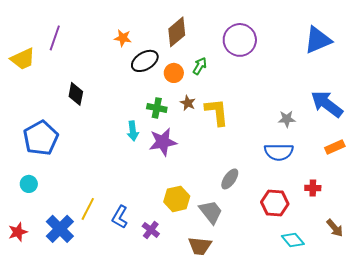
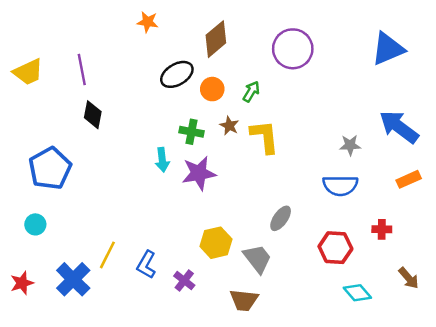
purple line: (55, 38) -> (82, 70), moved, turned -30
orange star: (123, 38) -> (148, 22), moved
green arrow: (200, 66) -> (251, 91), moved

